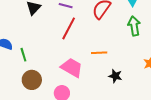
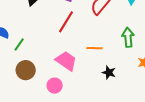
green arrow: (134, 26) -> (128, 37), moved
green line: (23, 55) -> (19, 44), turned 48

